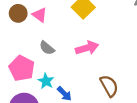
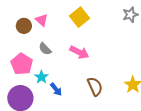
brown circle: (18, 13) -> (24, 26), moved
pink arrow: (87, 48) -> (79, 52), turned 36

